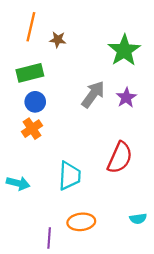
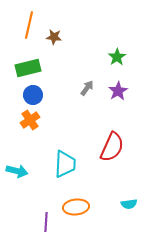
green star: (124, 50) -> (117, 57), moved, size x0.6
gray arrow: (93, 94) -> (87, 88), size x0.6

